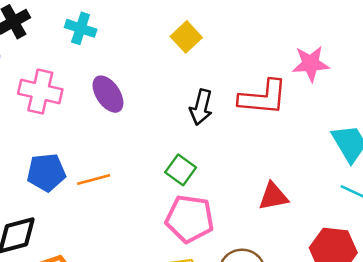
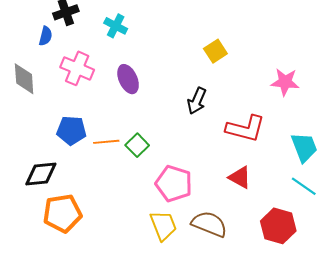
yellow square: (186, 37) -> (215, 51), moved
red L-shape: (263, 98) -> (245, 128), moved
green square: (181, 170) -> (137, 145), moved
red triangle: (273, 196) -> (240, 177), turned 30

